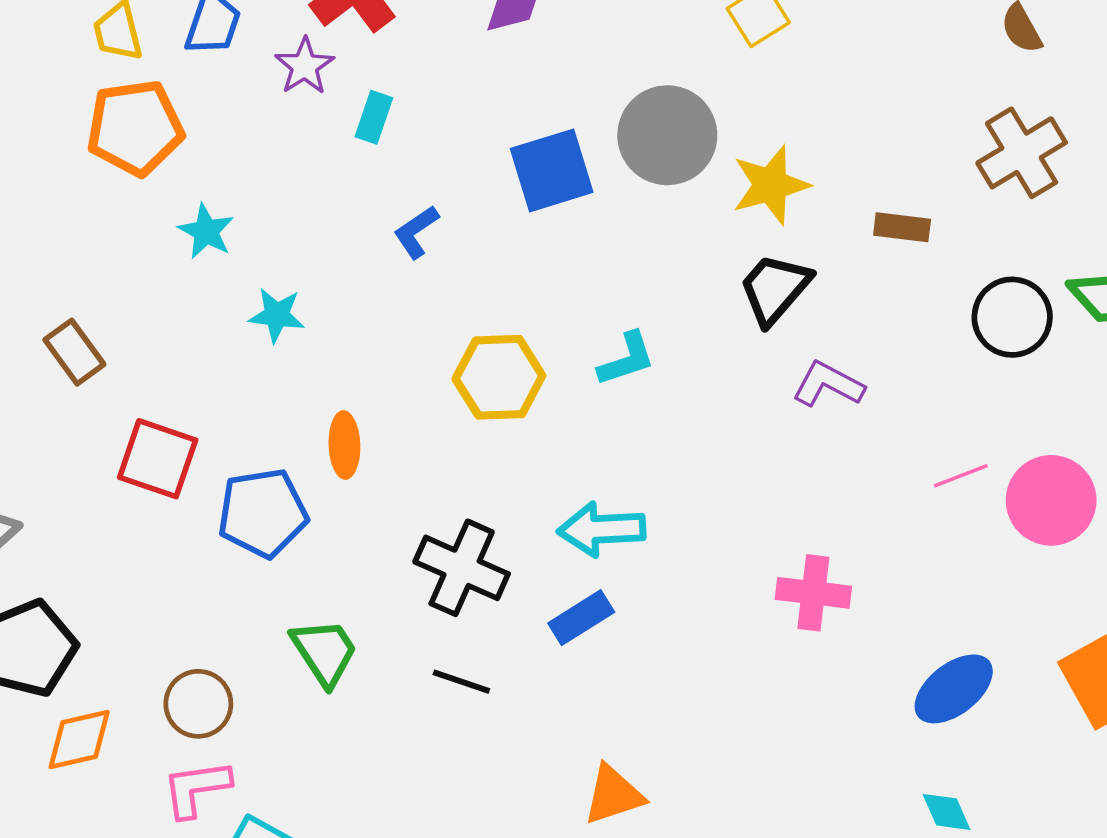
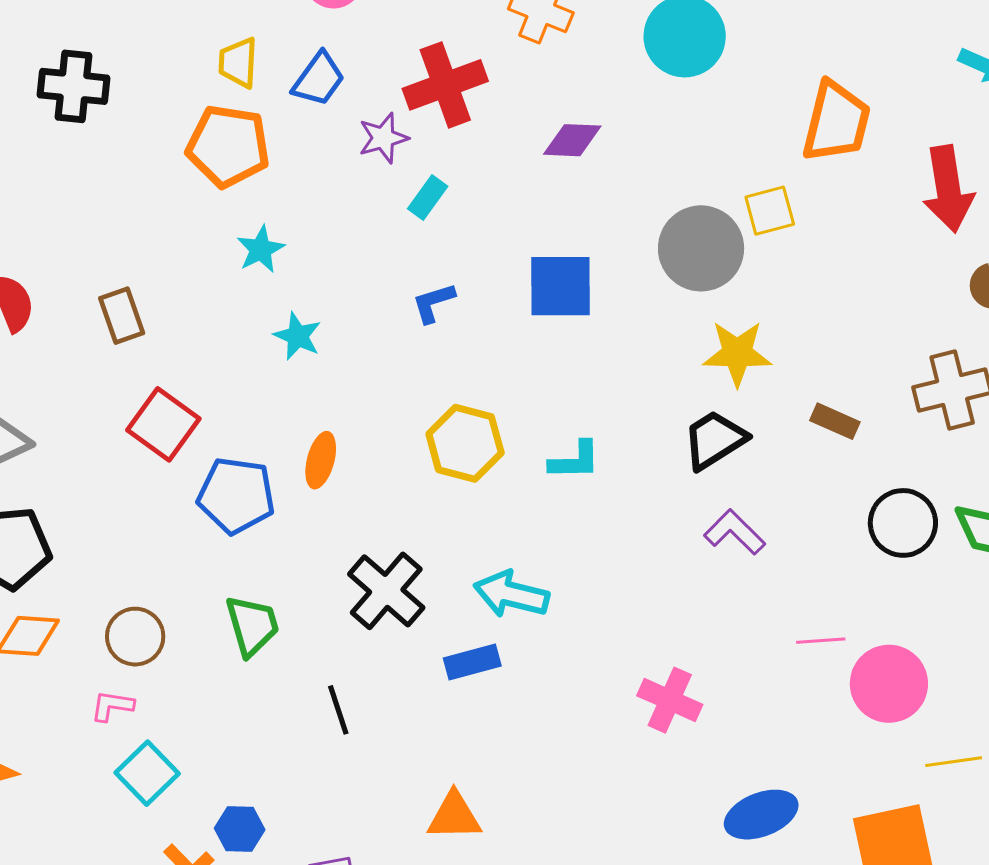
gray circle: (667, 135) -> (701, 248), moved
black line: (461, 682) -> (338, 710), moved, turned 36
pink L-shape: (196, 789) -> (112, 706), size x0.7

